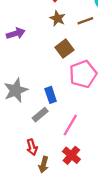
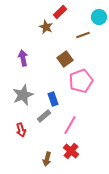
brown star: (57, 18) -> (46, 27), moved
purple arrow: (16, 33) -> (23, 58), moved, turned -84
red arrow: (32, 147) -> (21, 130), moved

